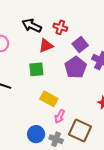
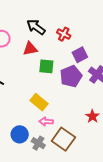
red triangle: (46, 46) -> (30, 49), moved
green square: (36, 69) -> (46, 66), moved
pink arrow: (60, 116) -> (46, 121), turned 56

